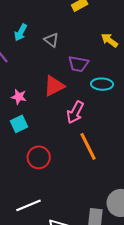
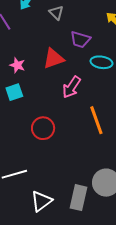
orange line: (88, 146) -> (96, 120), moved
red circle: (39, 157) -> (43, 128), moved

